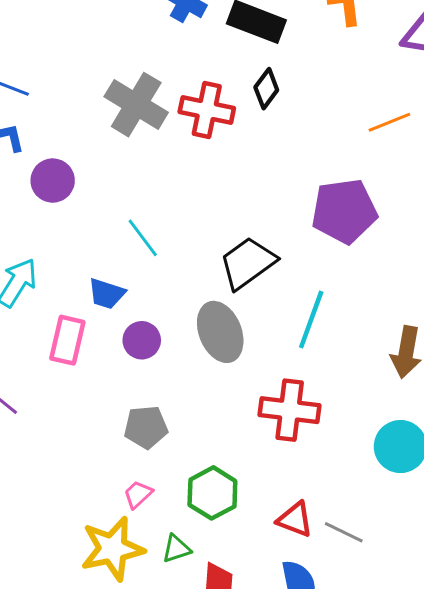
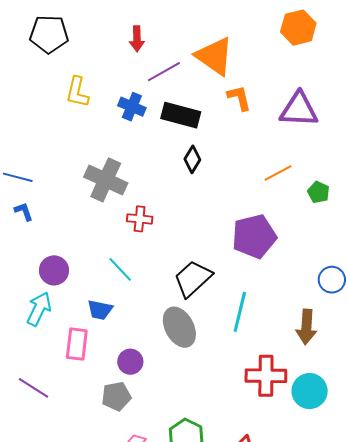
red cross: (207, 110) -> (140, 219), moved, size x0.7
purple circle: (53, 181) -> (54, 270), moved
purple circle: (142, 340) -> (130, 362), moved
red cross: (290, 410) -> (266, 376), moved
gray pentagon: (146, 427) -> (116, 396), moved

